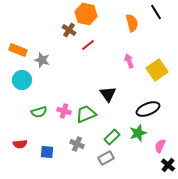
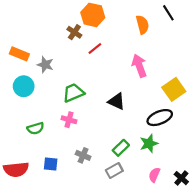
pink arrow: (129, 61) -> (139, 66), size x1.5
yellow square: (157, 70) -> (174, 89), moved
black triangle: (108, 94) -> (117, 101), turned -30
green semicircle: (39, 112) -> (36, 128), moved
green trapezoid: (86, 114) -> (73, 93), moved
red semicircle: (20, 144) -> (16, 169), moved, size x1.6
pink semicircle: (160, 146) -> (154, 175), moved

